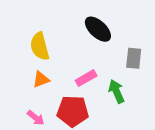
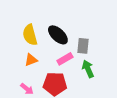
black ellipse: (98, 29) -> (58, 35), moved
gray rectangle: (134, 58) -> (83, 46), moved

